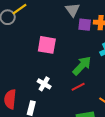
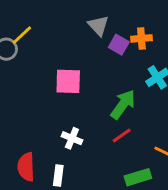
purple square: (85, 25) -> (119, 45), turned 32

